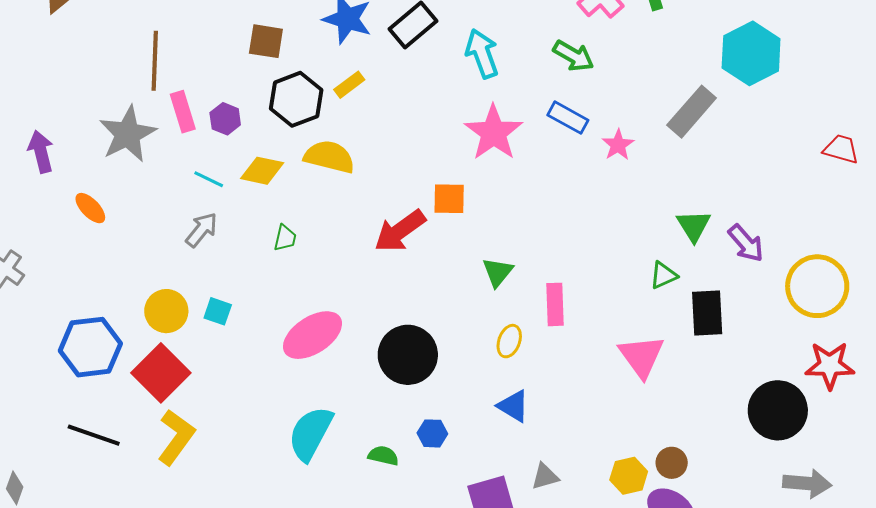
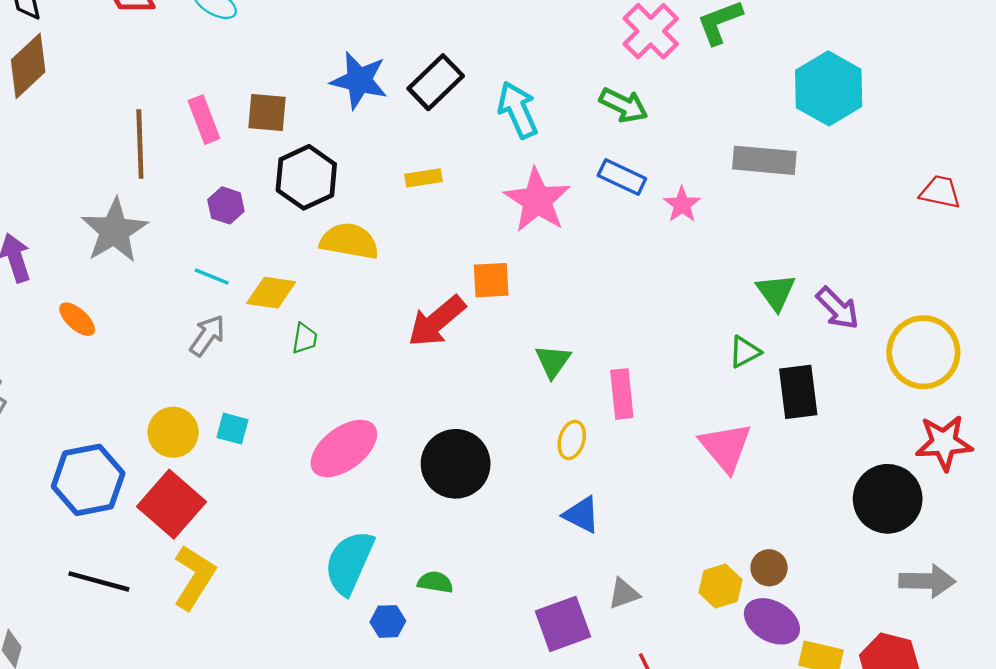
yellow rectangle: (349, 85) -> (424, 178), moved, turned 32
pink rectangle: (183, 112) -> (204, 120), moved
gray rectangle: (692, 112) -> (764, 160), turned 58
yellow diamond: (262, 171) -> (271, 293), moved
blue hexagon: (432, 433) -> (388, 621), moved

